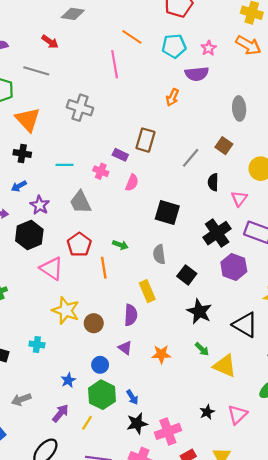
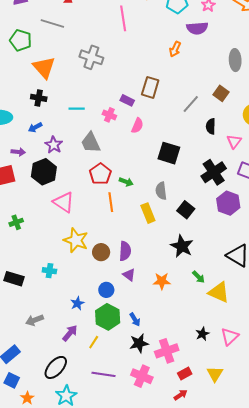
red pentagon: (79, 245) -> (100, 174), moved
yellow rectangle: (147, 291) -> (148, 213), moved
black star: (199, 312) -> (182, 246), moved
purple semicircle: (131, 315) -> (125, 251), moved

